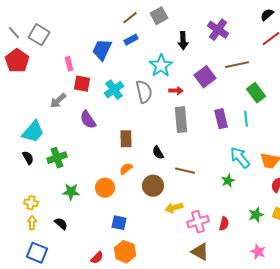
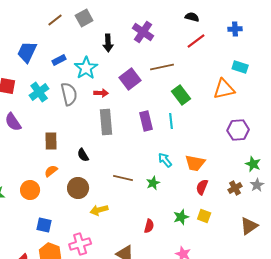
black semicircle: (267, 15) -> (192, 17), turned 56
blue rectangle: (131, 40) -> (59, 60), moved
cyan arrow: (240, 158) -> (165, 160), size x0.7
brown line: (185, 171) -> (123, 178), moved
pink cross: (198, 222) -> (80, 244), moved

